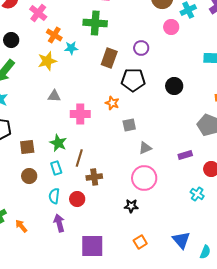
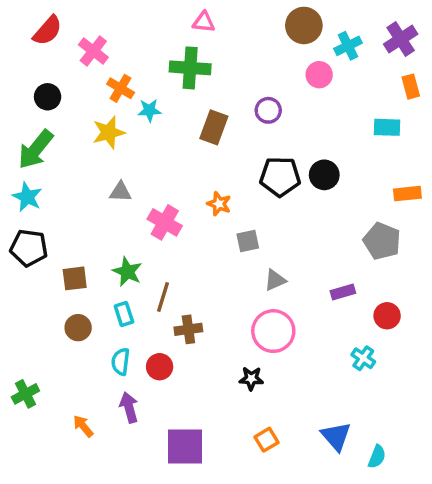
black pentagon: (133, 80) -> (280, 177), moved
pink cross: (80, 114) -> (165, 222), turned 30
orange arrow: (21, 226) -> (83, 426), moved

